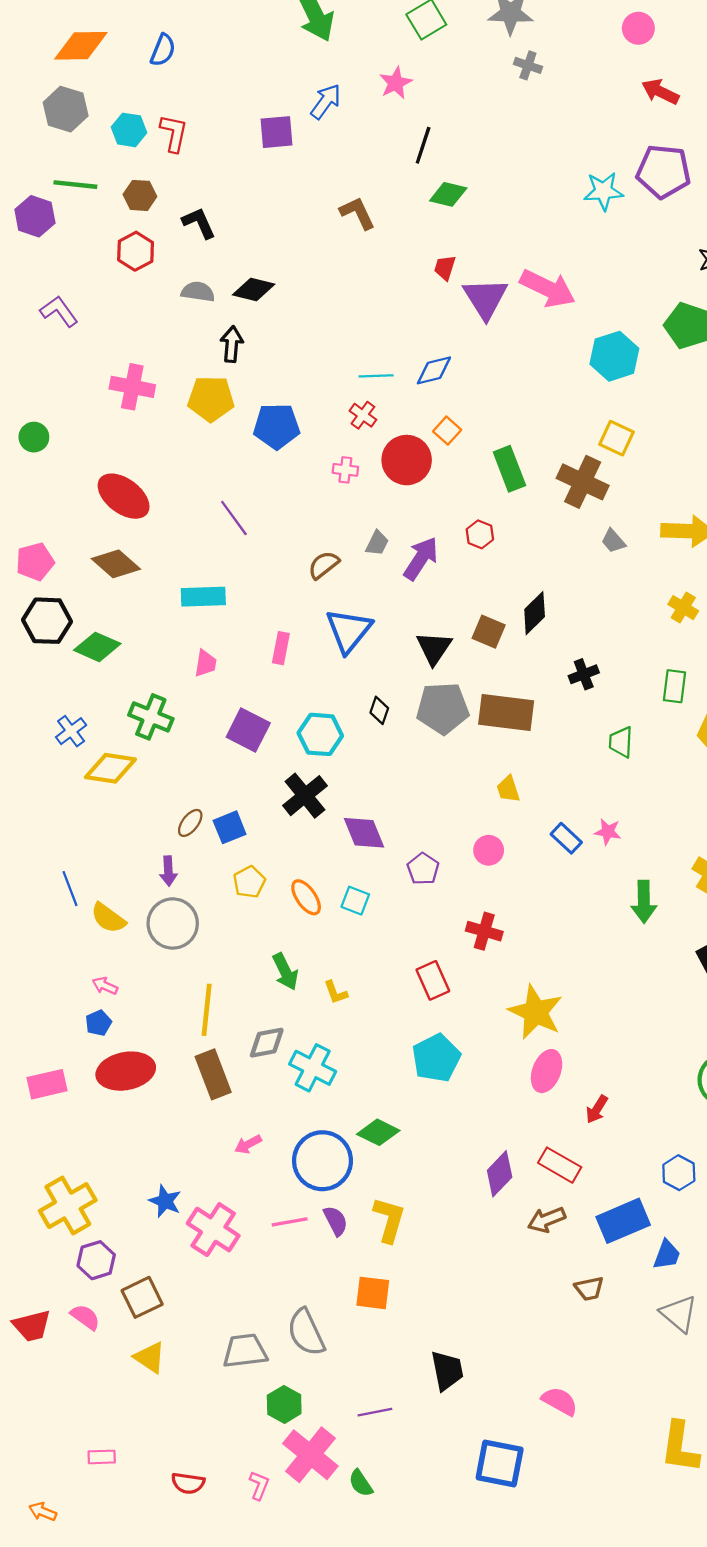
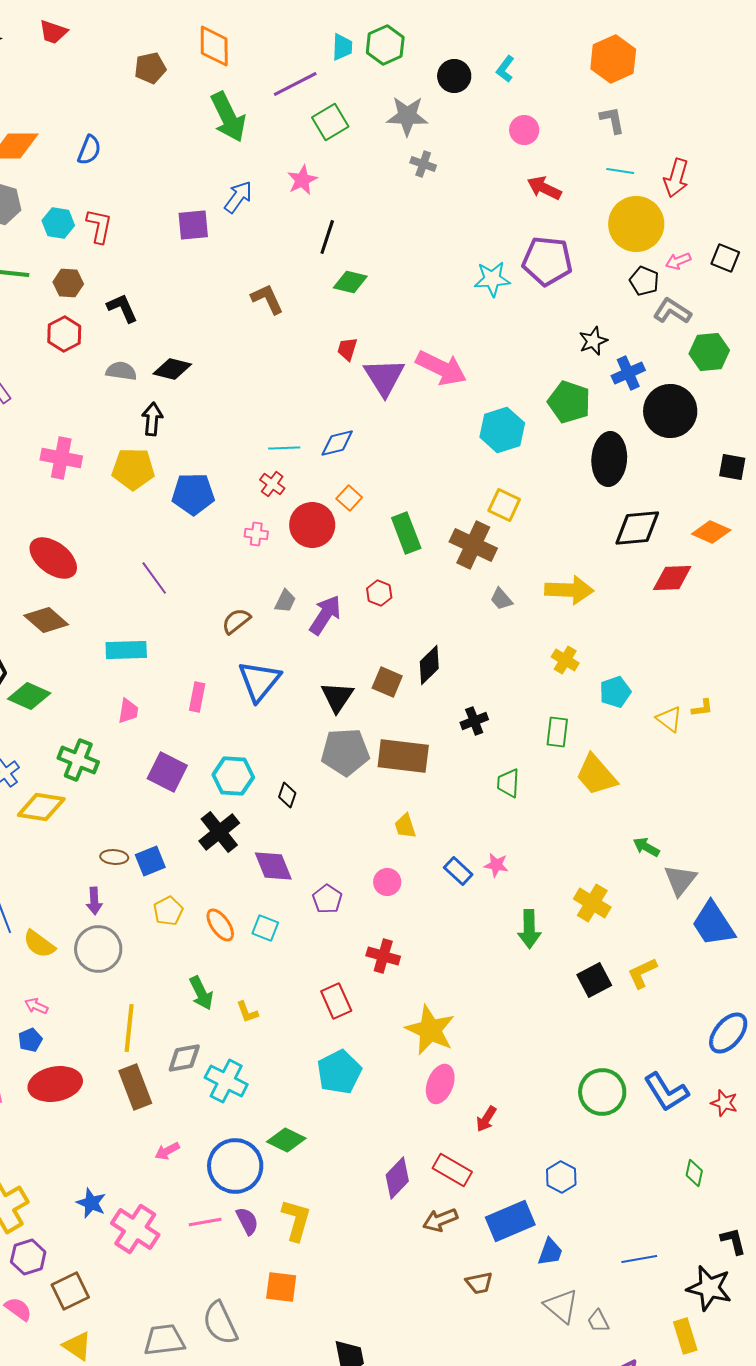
black diamond: (379, 710) -> (287, 795), moved
brown ellipse: (190, 823) -> (114, 857), turned 56

